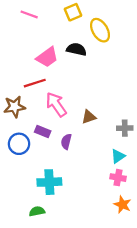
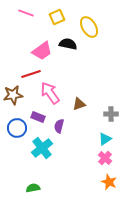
yellow square: (73, 12) -> (57, 17), moved
pink cross: (118, 178) -> (105, 158), turned 32
cyan cross: (49, 182) -> (42, 148), moved, turned -35

